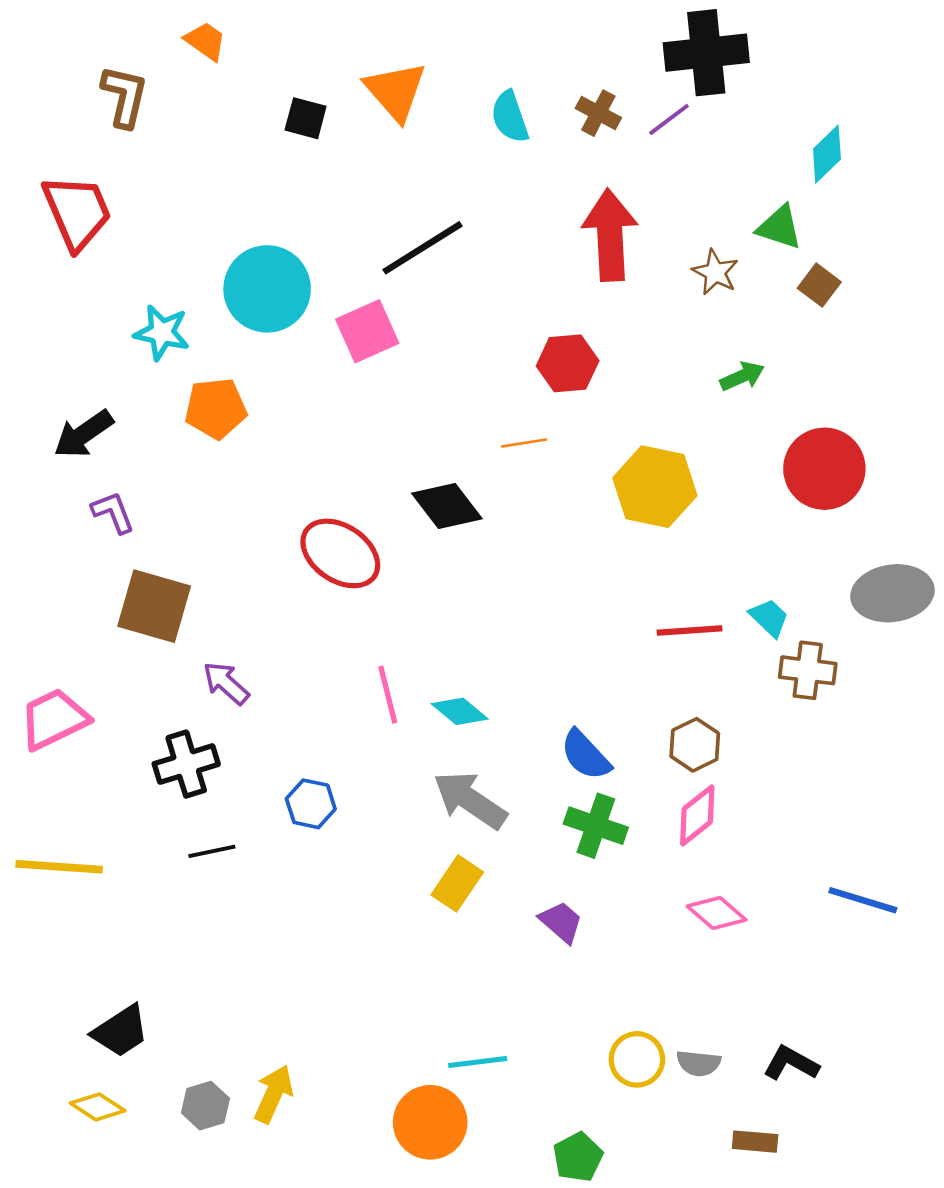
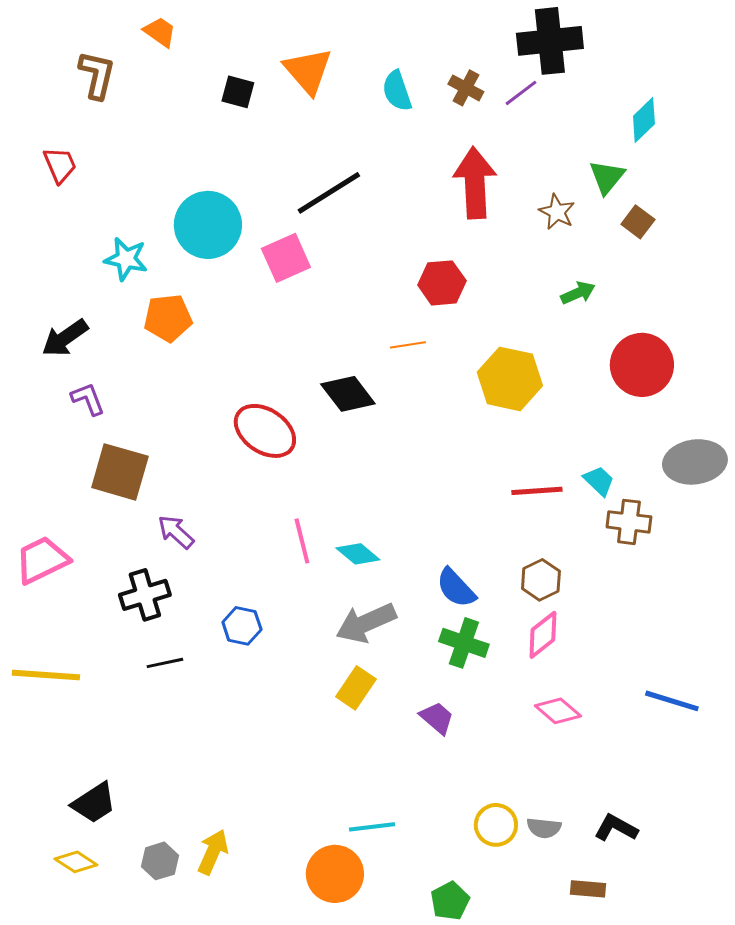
red trapezoid: (77, 212) -> (60, 165), size x0.6
green triangle: (779, 227) -> (607, 177), turned 51
gray arrow: (470, 800) -> (366, 623), turned -58

